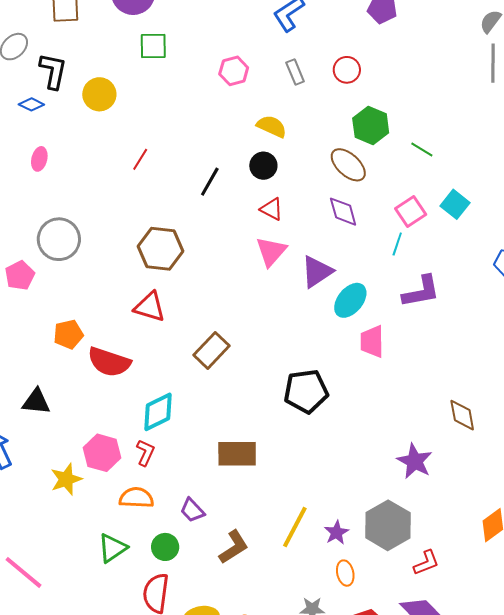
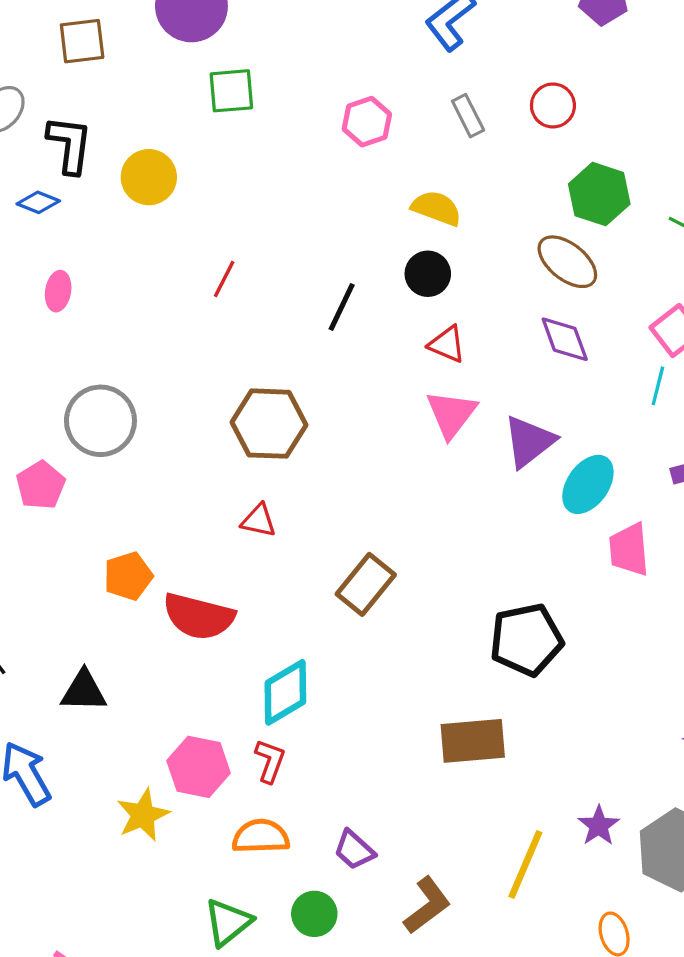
red triangle: (150, 307) -> (259, 521), size x0.7
brown rectangle: (237, 454) -> (473, 741), moved
purple star: (337, 533) -> (599, 826), moved

